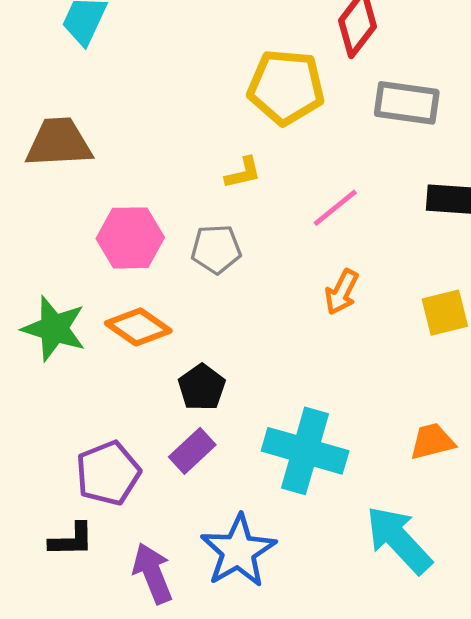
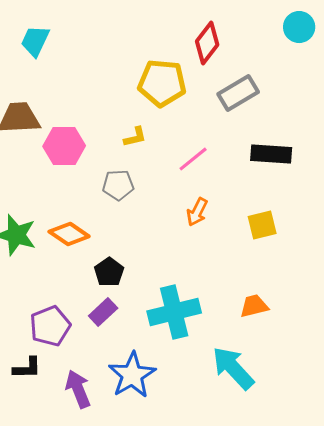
gray rectangle: (407, 103) -> (238, 93), turned -39
pink hexagon: (130, 238) -> (64, 146), moved
cyan cross: (305, 451) -> (174, 312), turned -30

